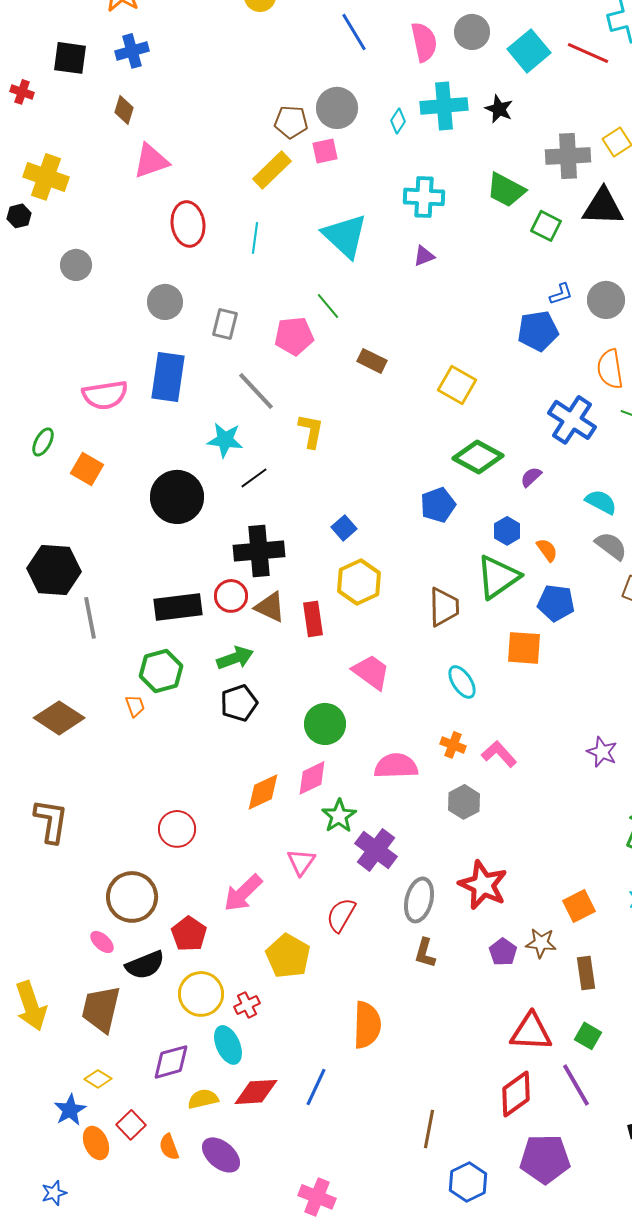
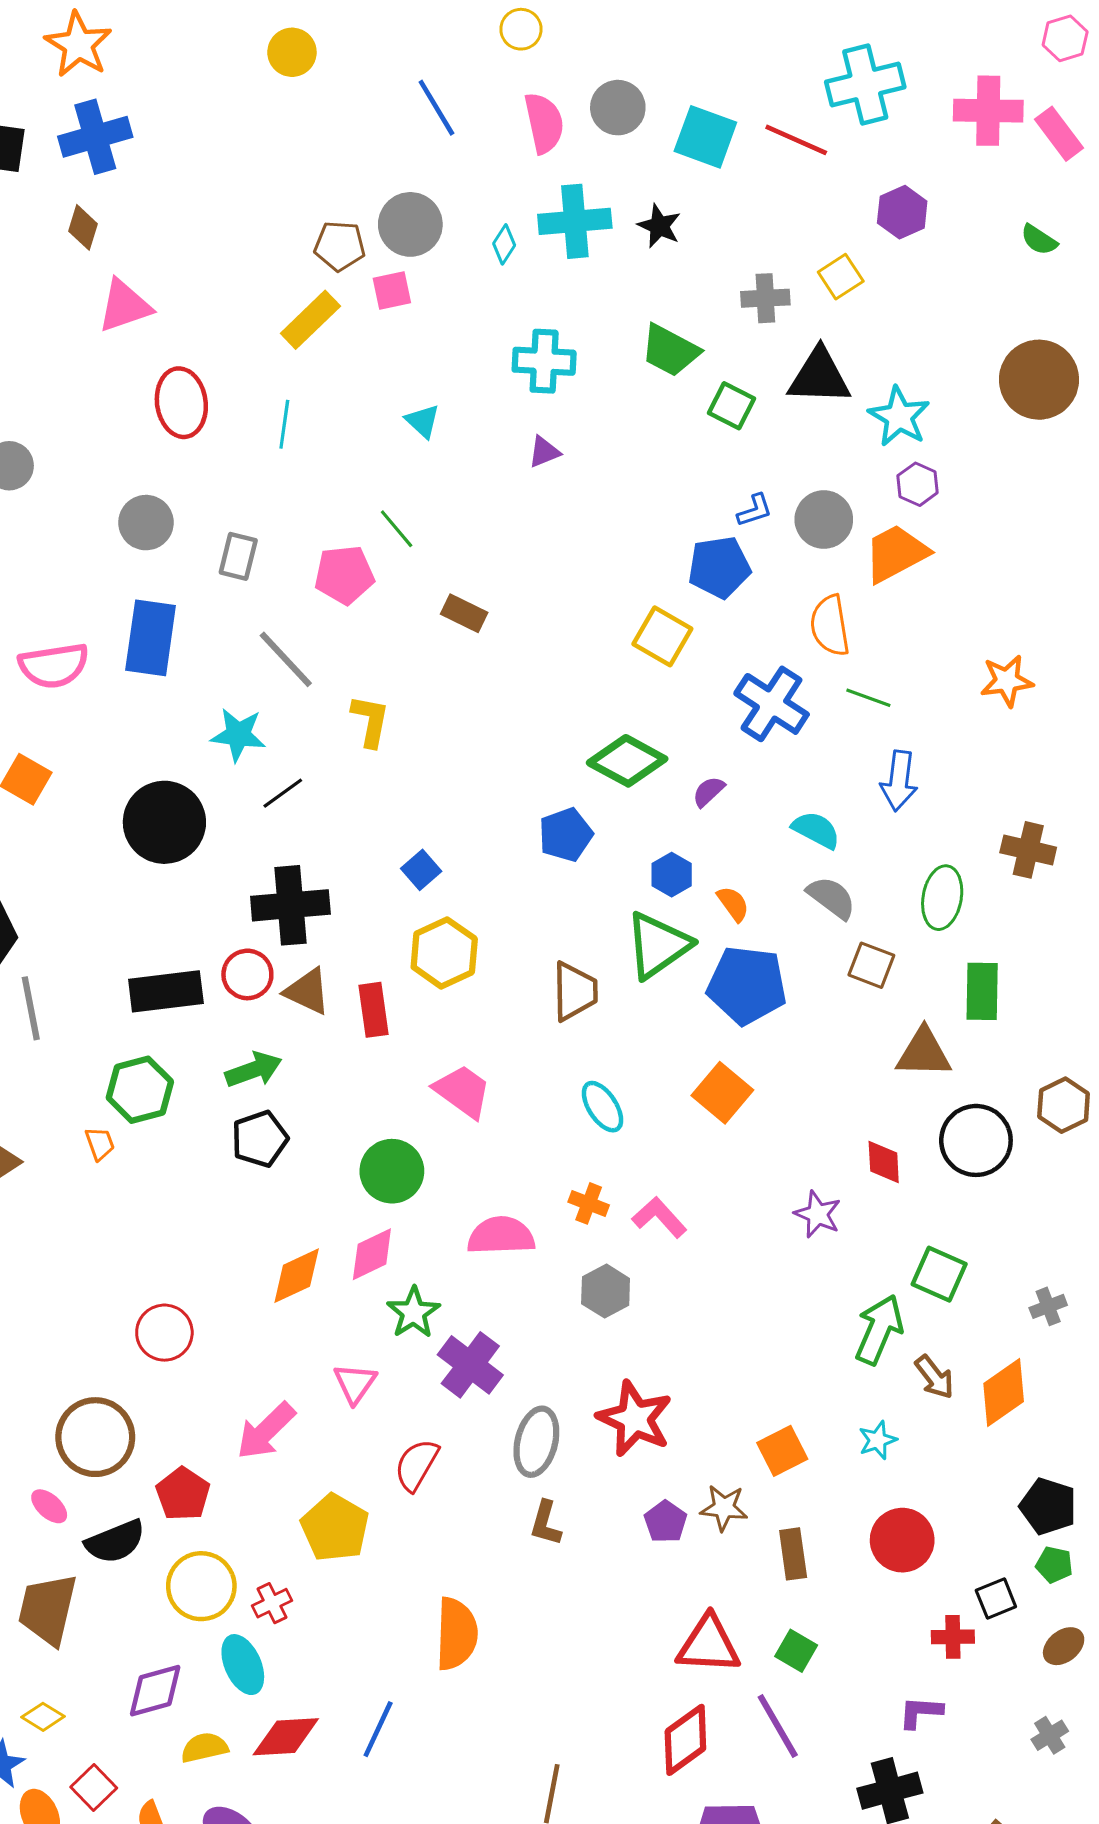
blue cross: (132, 51) -> (95, 137), size x1.4
cyan square: (529, 51) -> (705, 137), turned -30
gray cross: (568, 156) -> (765, 298), size x0.7
cyan triangle: (345, 236) -> (423, 421), size x0.5
yellow square: (457, 385) -> (662, 636), moved
blue pentagon: (556, 603) -> (747, 985), size x1.4
orange square: (524, 648) -> (722, 1093), moved, turned 36

